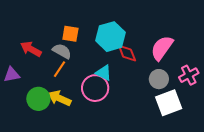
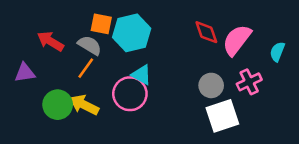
cyan hexagon: (110, 37) -> (132, 33), moved
pink semicircle: (162, 48) -> (237, 40), moved
red diamond: (127, 53) -> (206, 32), moved

